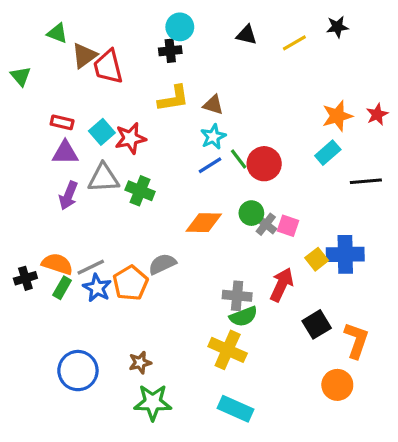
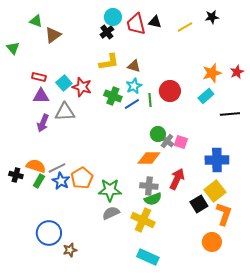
black cross: (170, 51) -> (107, 32), turned -32
red trapezoid: (108, 67) -> (136, 24), moved
red star: (130, 138) -> (82, 87), turned 30
green line: (239, 159) -> (150, 100), turned 32
red circle: (264, 164) -> (170, 91), moved
green cross: (140, 191) -> (113, 96), moved
orange diamond: (204, 223) -> (149, 158), moved
yellow square: (317, 259) -> (215, 191), moved, size x1.5
gray semicircle: (162, 264) -> (111, 213), moved
black cross: (25, 278) -> (16, 175), turned 32
brown star: (140, 363) -> (70, 250), moved
green star: (153, 402) -> (110, 190), moved

